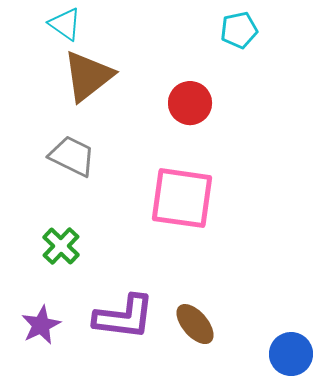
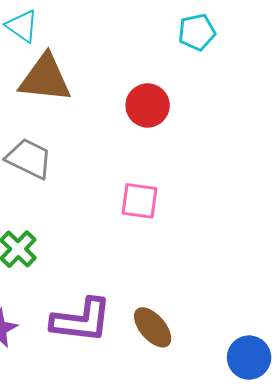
brown triangle: (88, 76) -> (45, 78), turned 44
pink square: (182, 198) -> (140, 201), size x0.6

